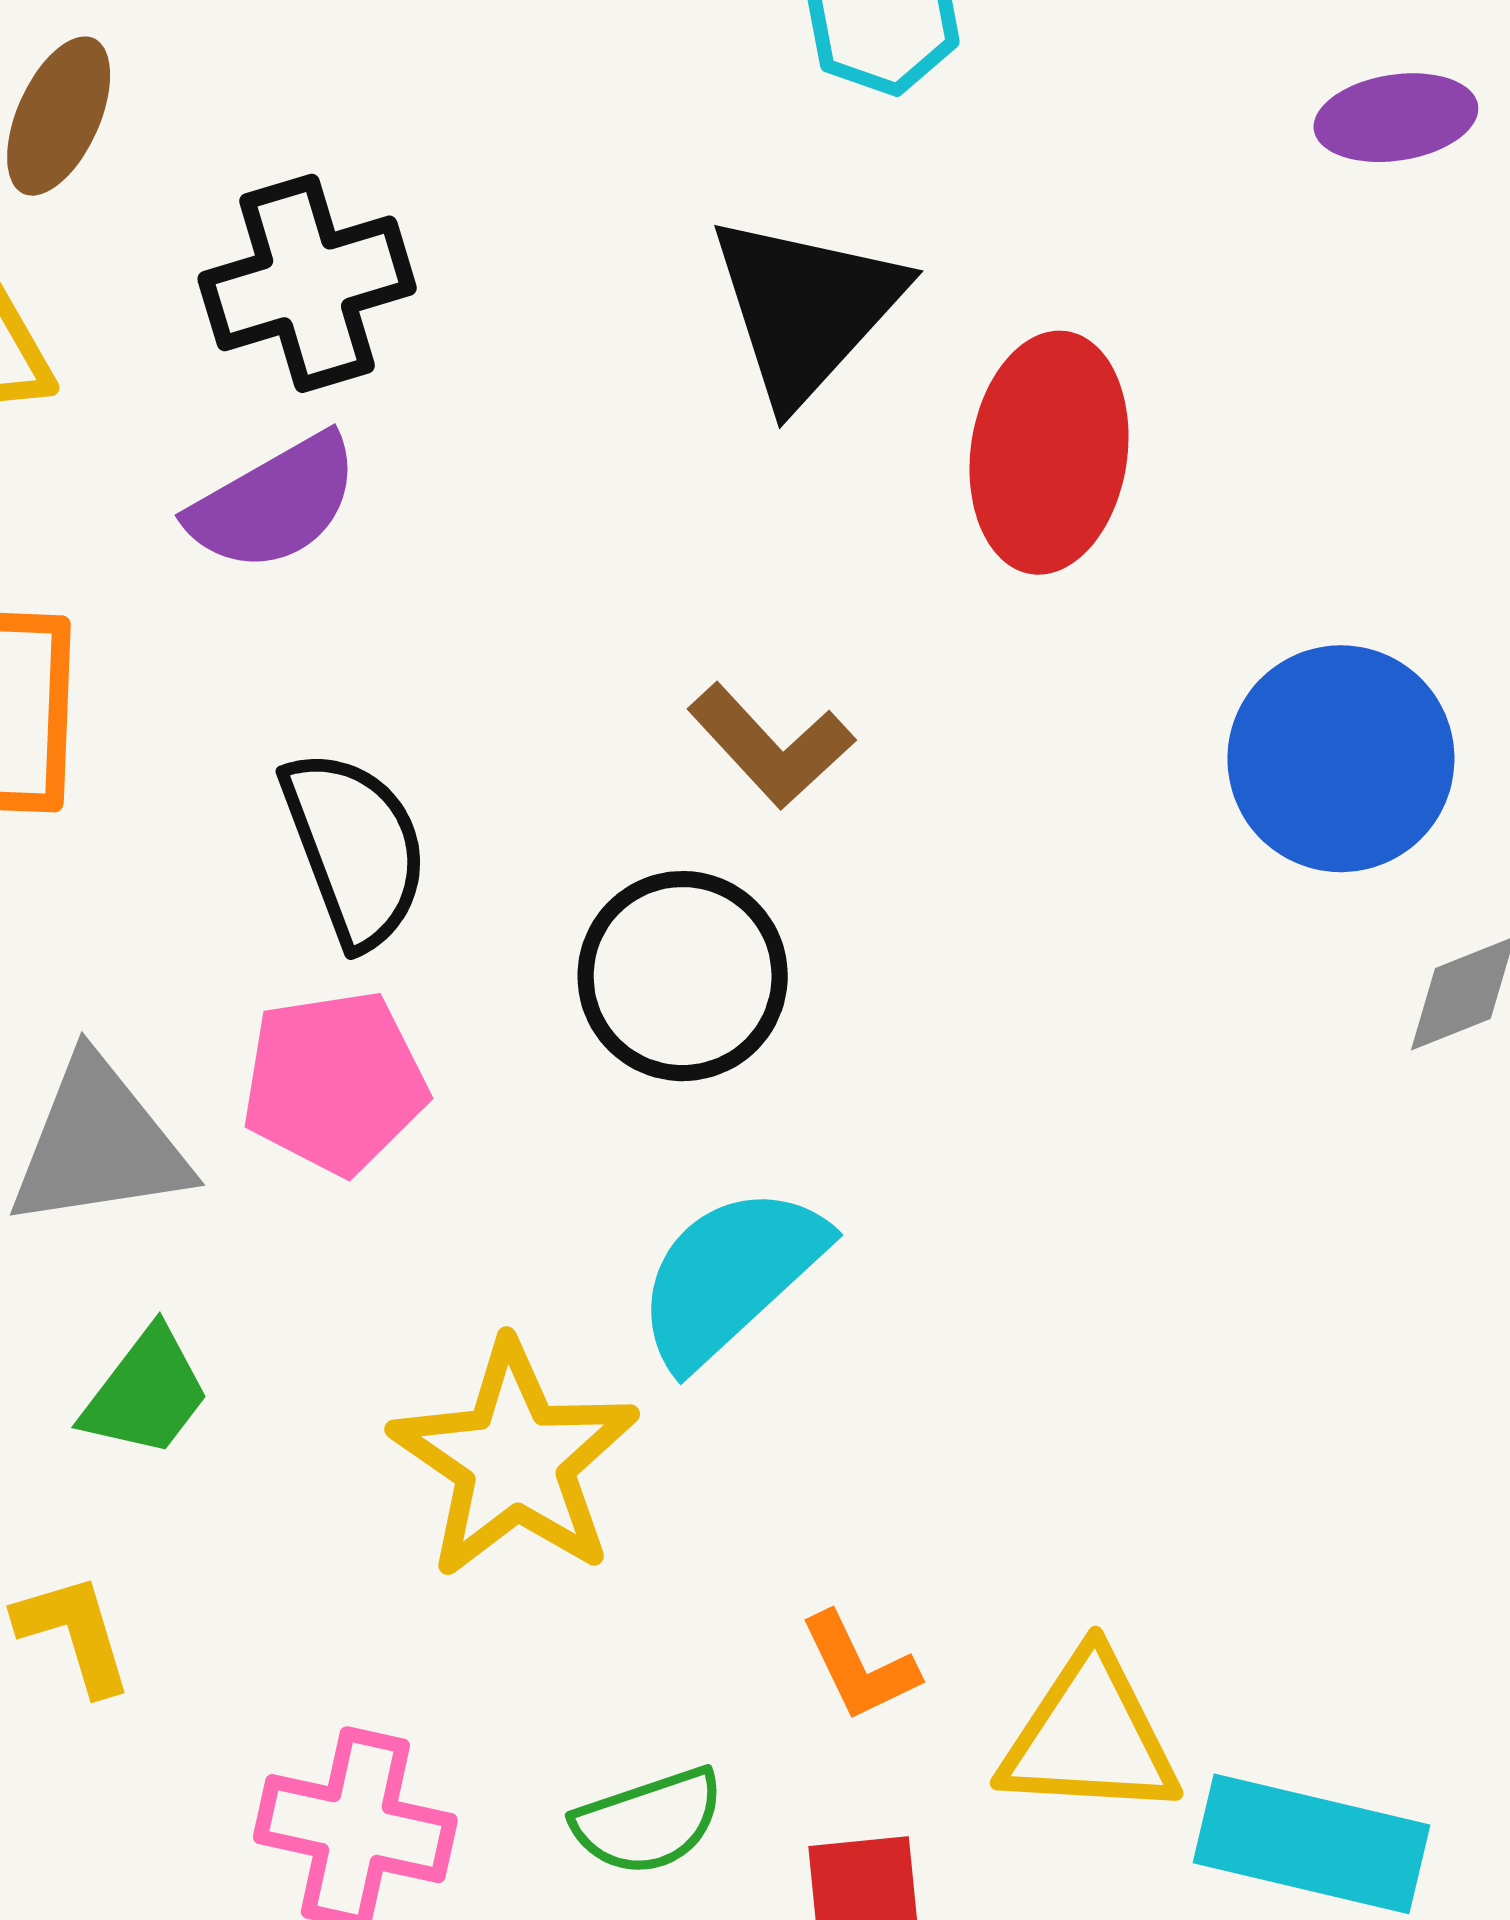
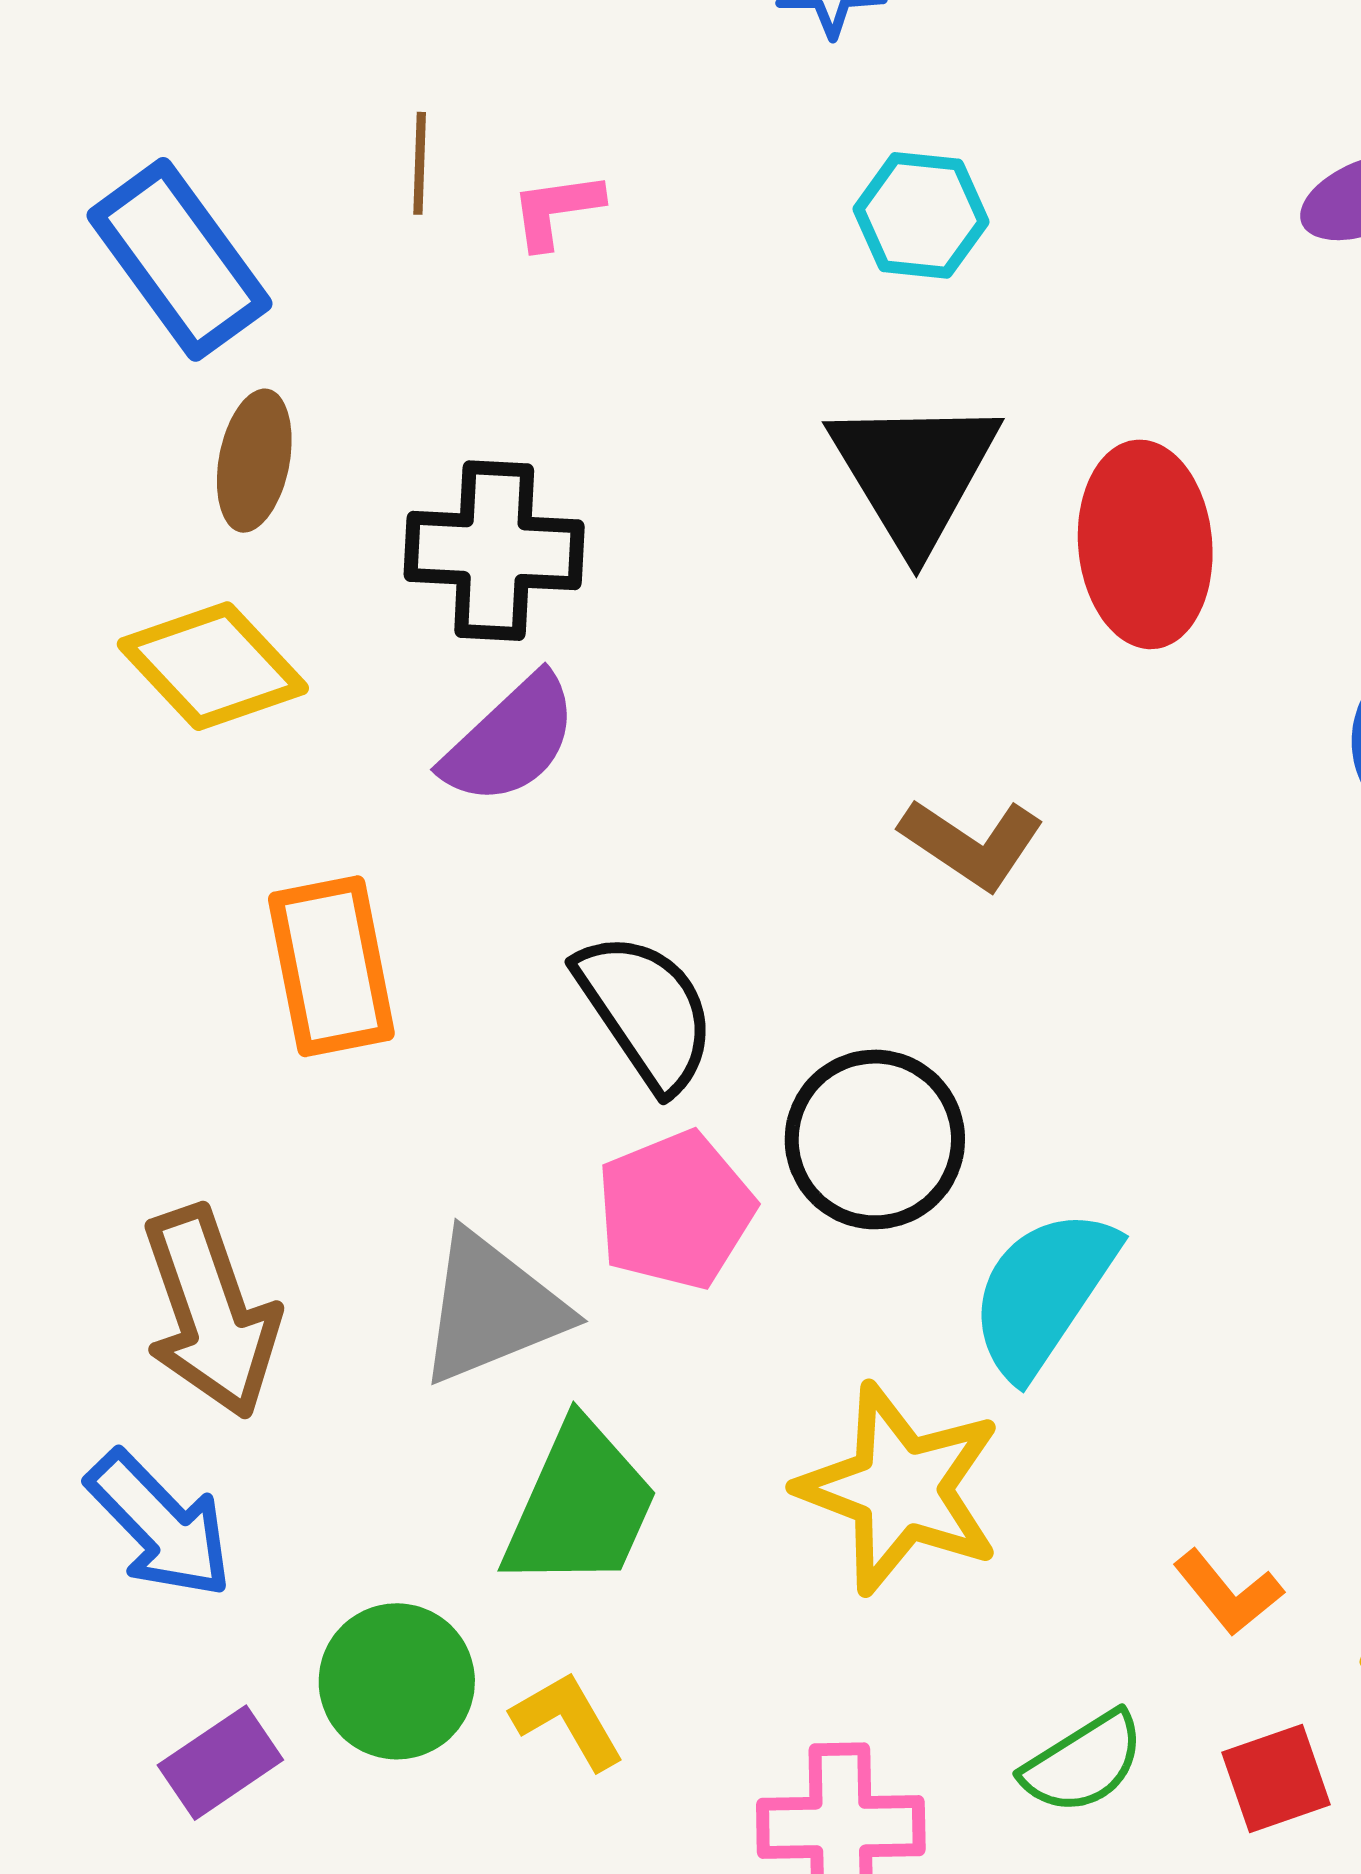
black cross: (307, 283) -> (494, 551), turned 33
black circle: (683, 976) -> (875, 1139), moved
green trapezoid: (146, 1393) -> (580, 1506), size x1.5

